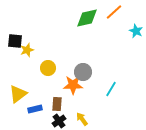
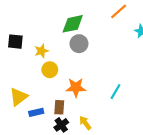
green diamond: (87, 18) -> (73, 24), moved
yellow star: (27, 50) -> (41, 51), moved
gray circle: (83, 72) -> (79, 44), moved

